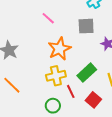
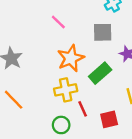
green rectangle: (87, 73) -> (100, 73), moved
red square: (93, 100) -> (109, 119), turned 35

